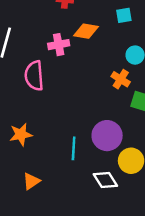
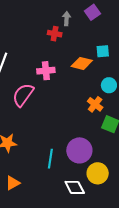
orange diamond: (86, 31) -> (82, 63), moved
pink semicircle: (34, 76) -> (23, 95), turned 35

